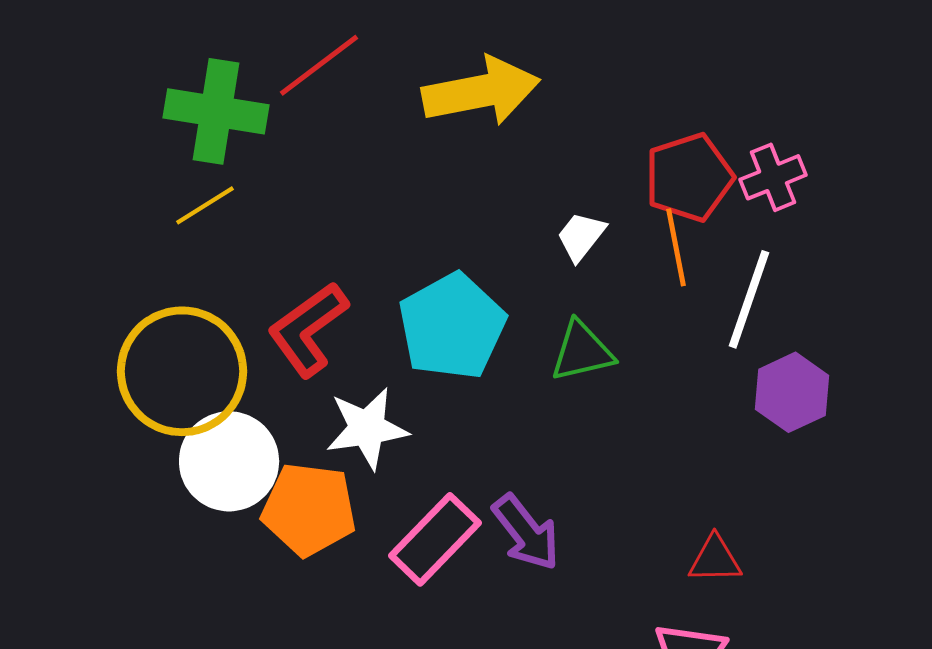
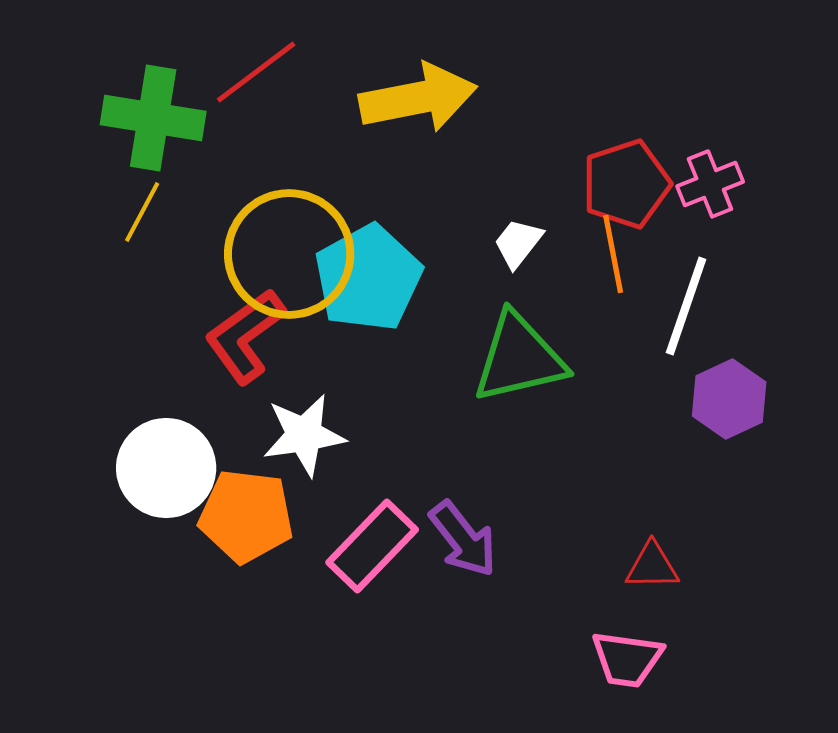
yellow line: (205, 205) -> (142, 212), turned -30
cyan pentagon: (452, 326) -> (368, 278), moved
green triangle: (582, 351) -> (519, 358), size x1.5
yellow circle: (182, 371) -> (289, 254), moved

